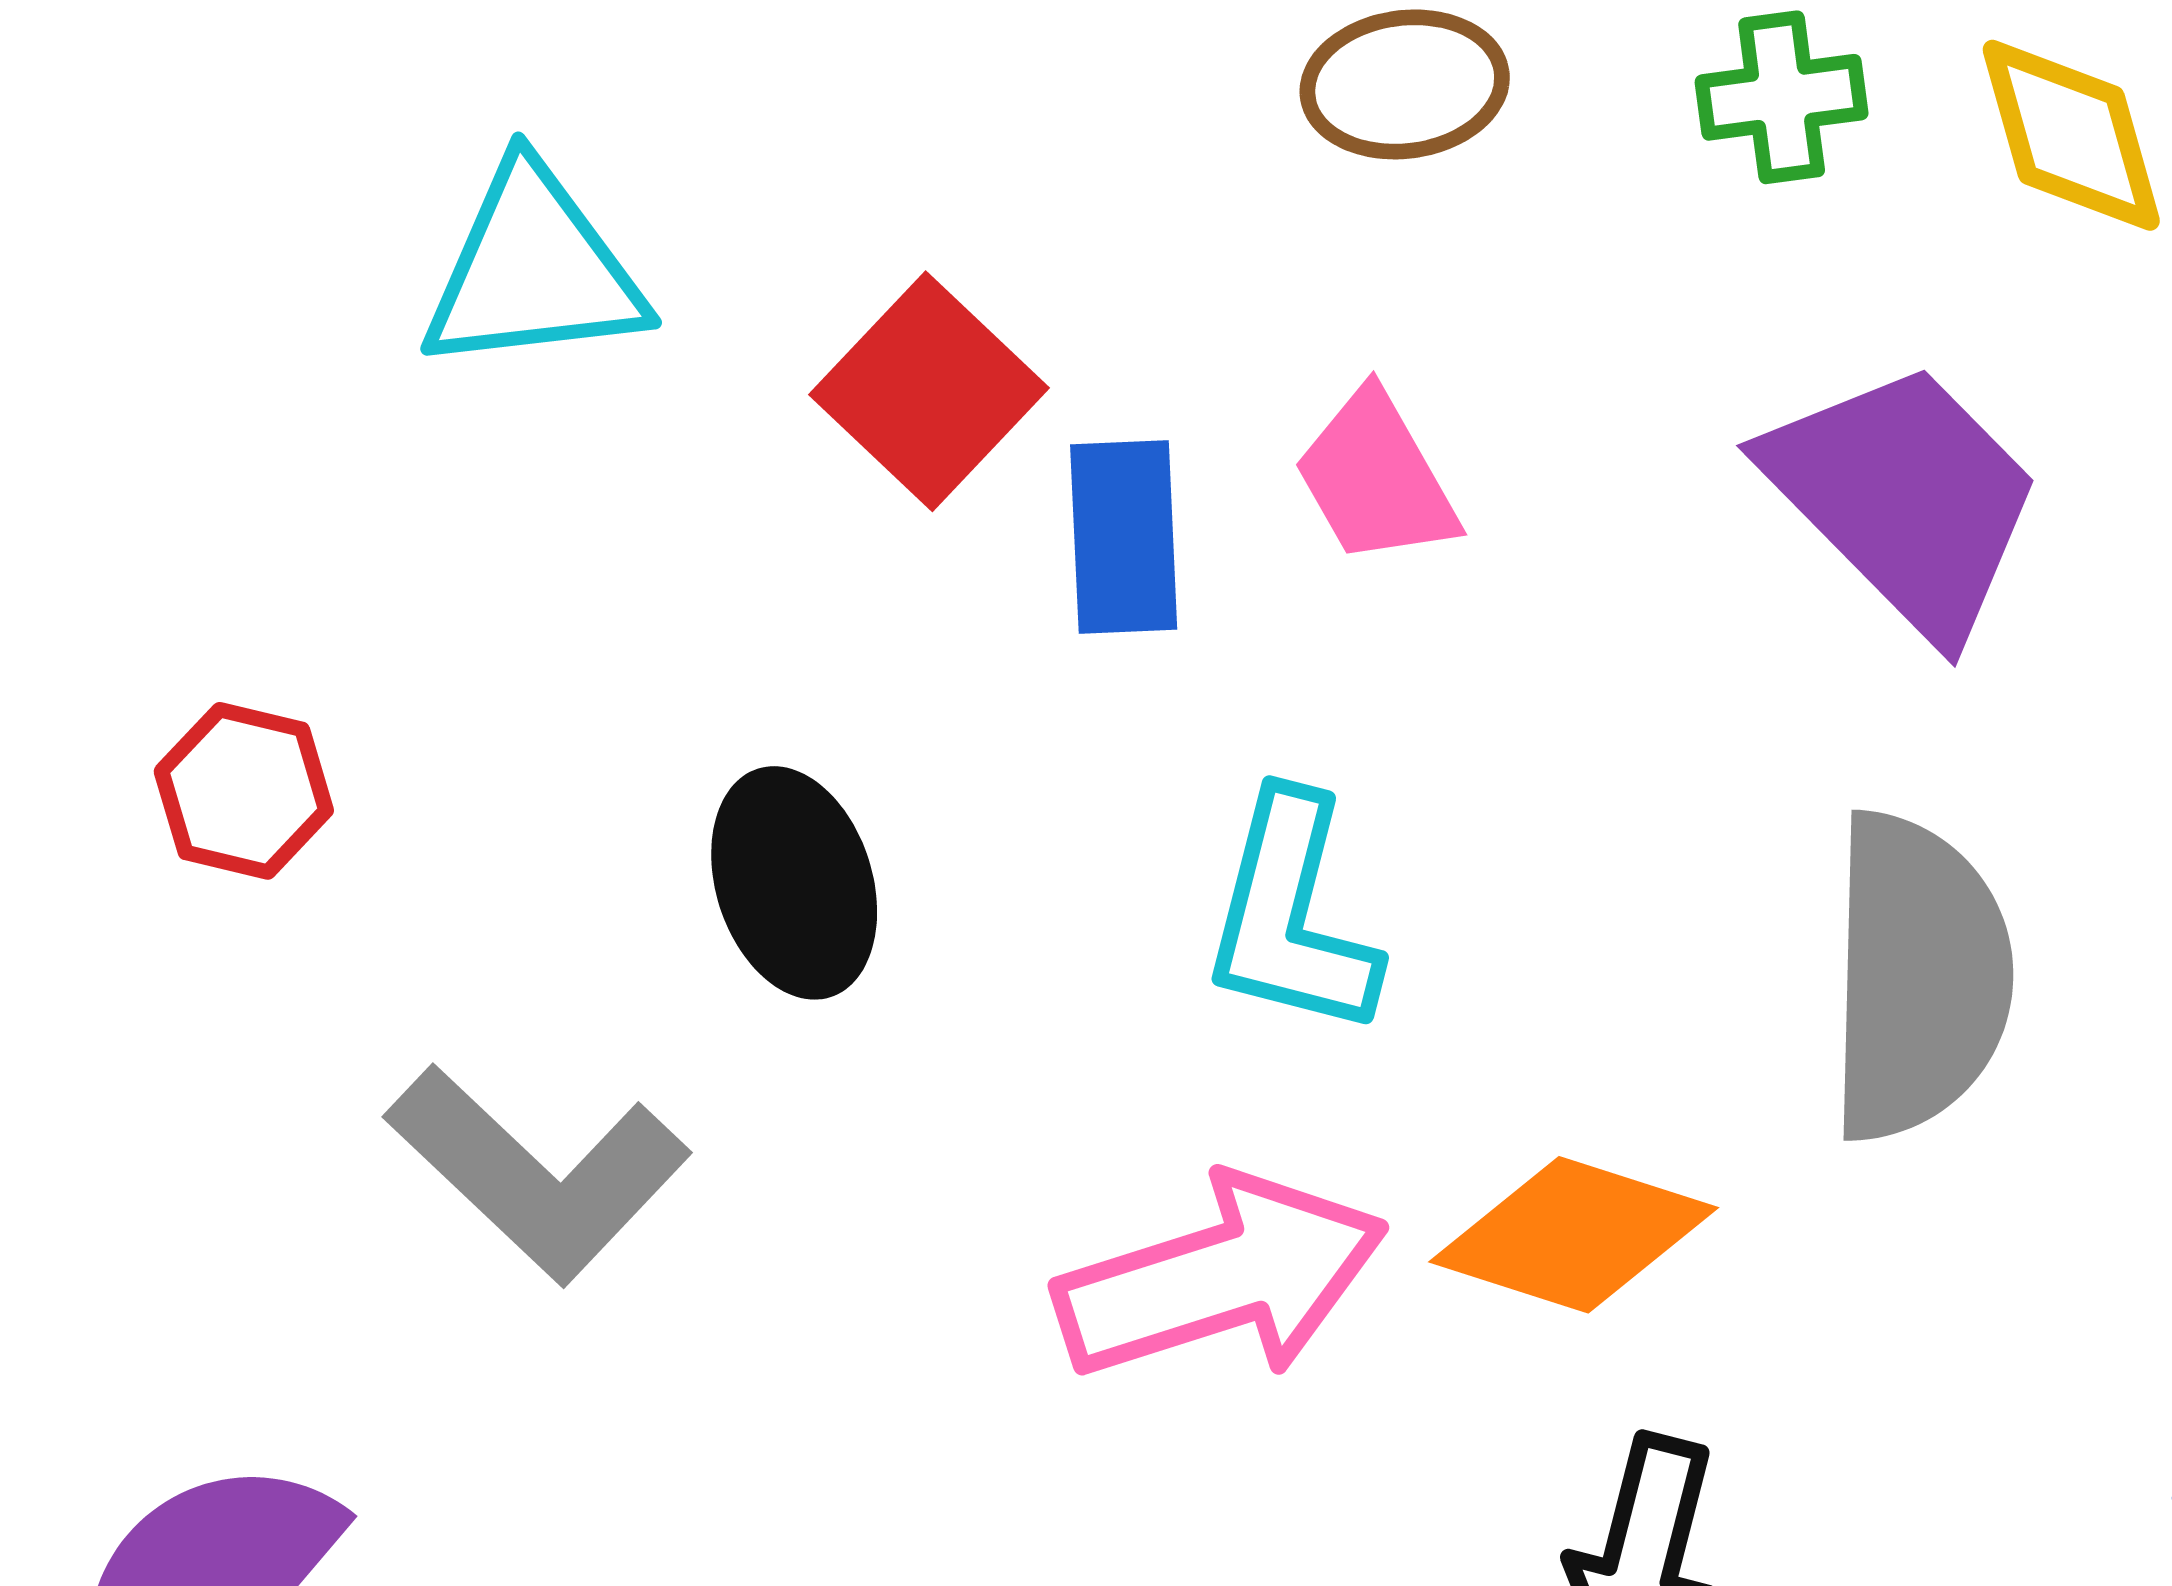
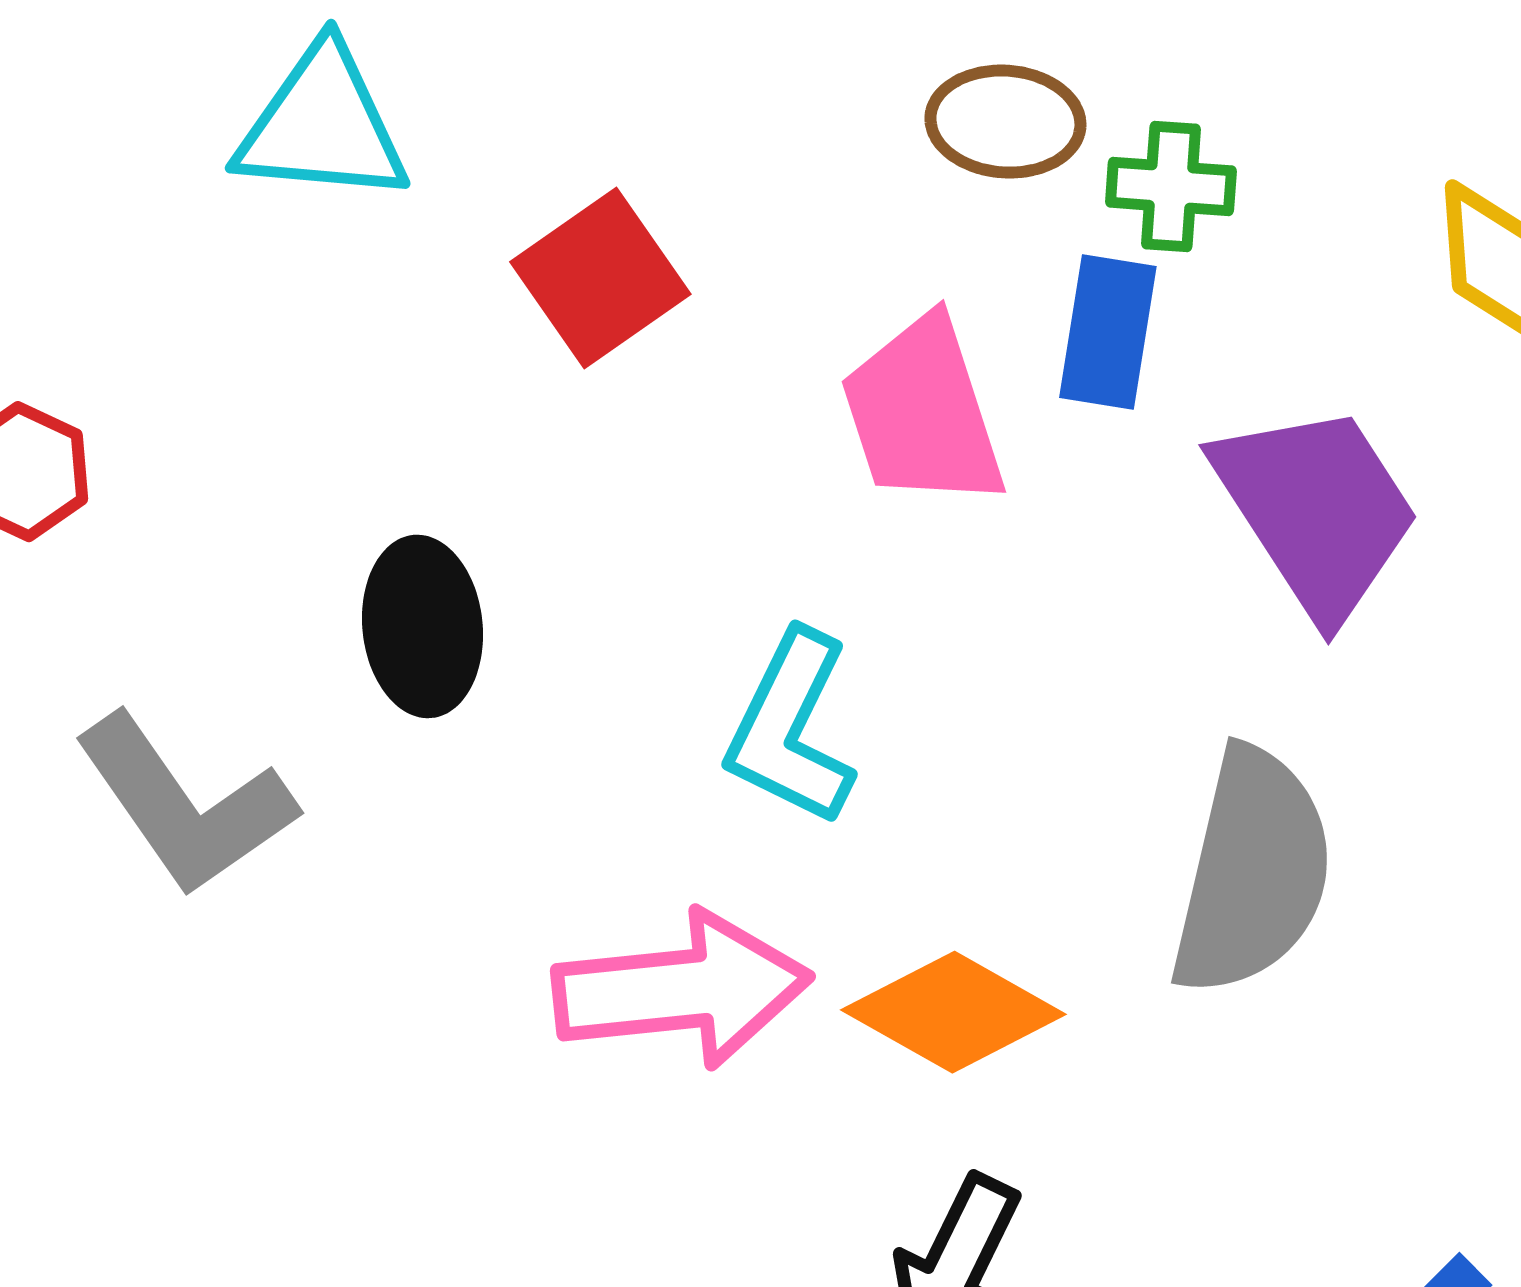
green cross: (1782, 97) -> (1171, 187), moved
pink trapezoid: (1376, 478) -> (923, 413), size x1.4
blue rectangle: (1124, 537) -> (1108, 332), moved

